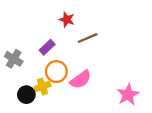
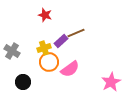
red star: (67, 20) -> (45, 15), moved
purple rectangle: (47, 47) -> (61, 41), moved
yellow cross: (43, 87) -> (44, 48), moved

